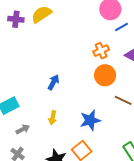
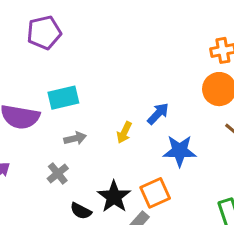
blue arrow: (53, 82) -> (158, 114), moved

